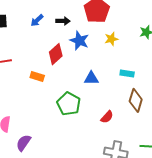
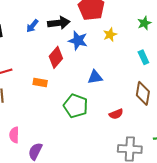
black arrow: (63, 21) -> (59, 23), size x1.5
cyan rectangle: (127, 74) -> (143, 57), moved, turned 64
red semicircle: (107, 117) -> (116, 114), turned 32

